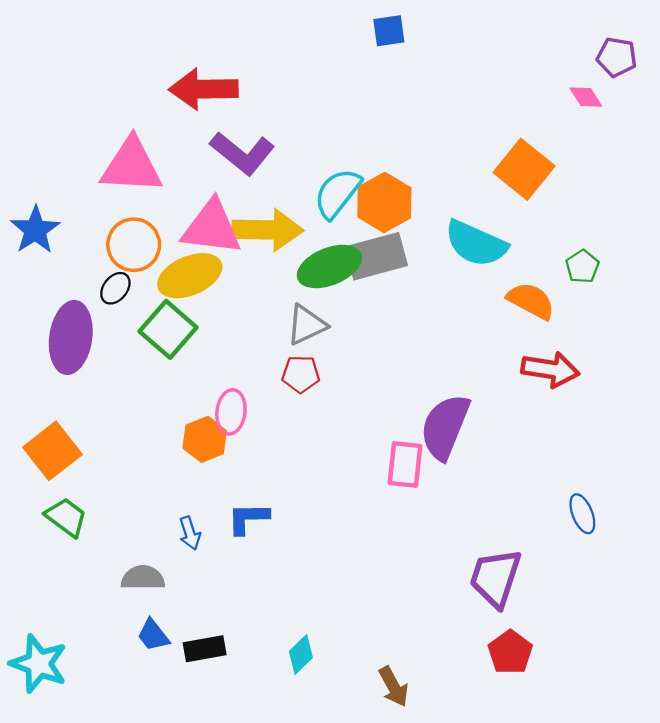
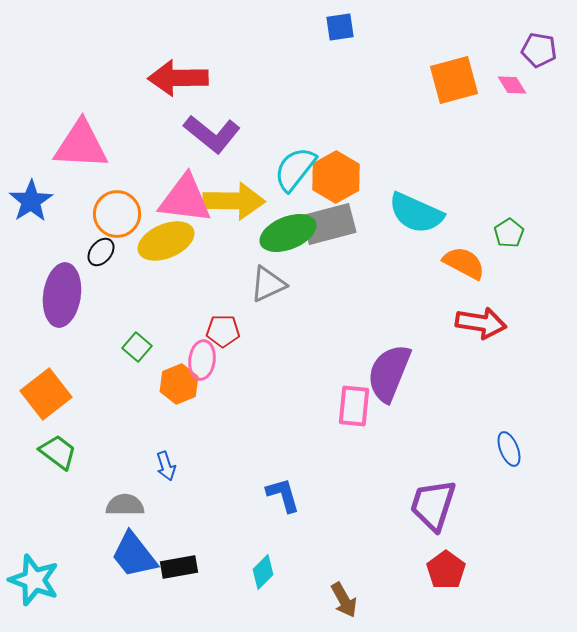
pink triangle: (131, 166) -> (81, 145), moved
orange square: (524, 169) -> (454, 80), moved, turned 36
green square: (168, 329) -> (137, 347), moved, size x0.6
red pentagon: (301, 374) -> (223, 331), moved
blue L-shape: (248, 518) -> (283, 495), moved, turned 75
blue trapezoid: (153, 635) -> (134, 555), size x1.6

